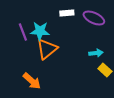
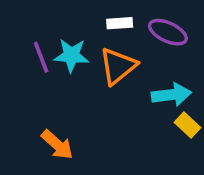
orange triangle: (47, 49) -> (118, 66), moved
cyan arrow: (96, 53) -> (171, 95), size x1.5

